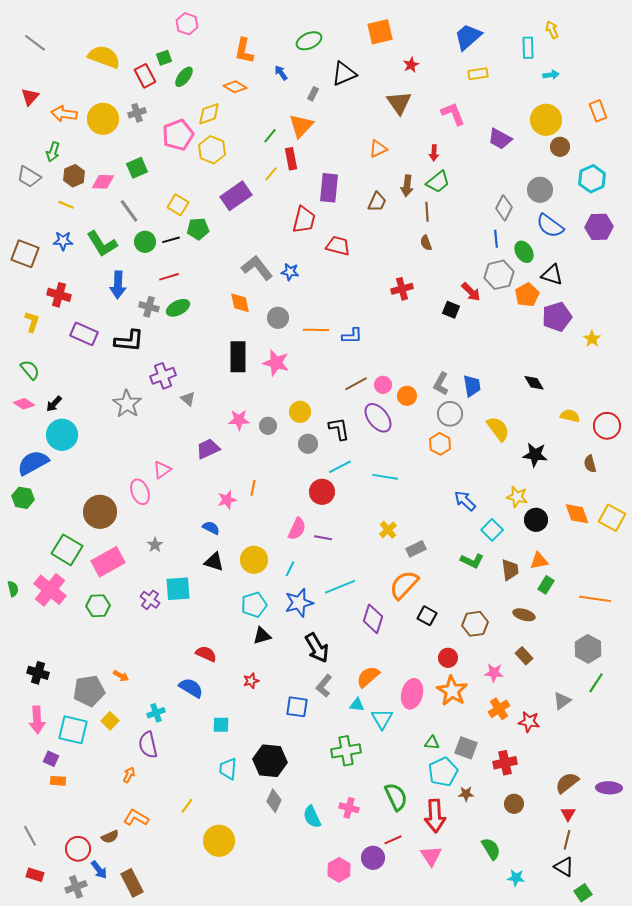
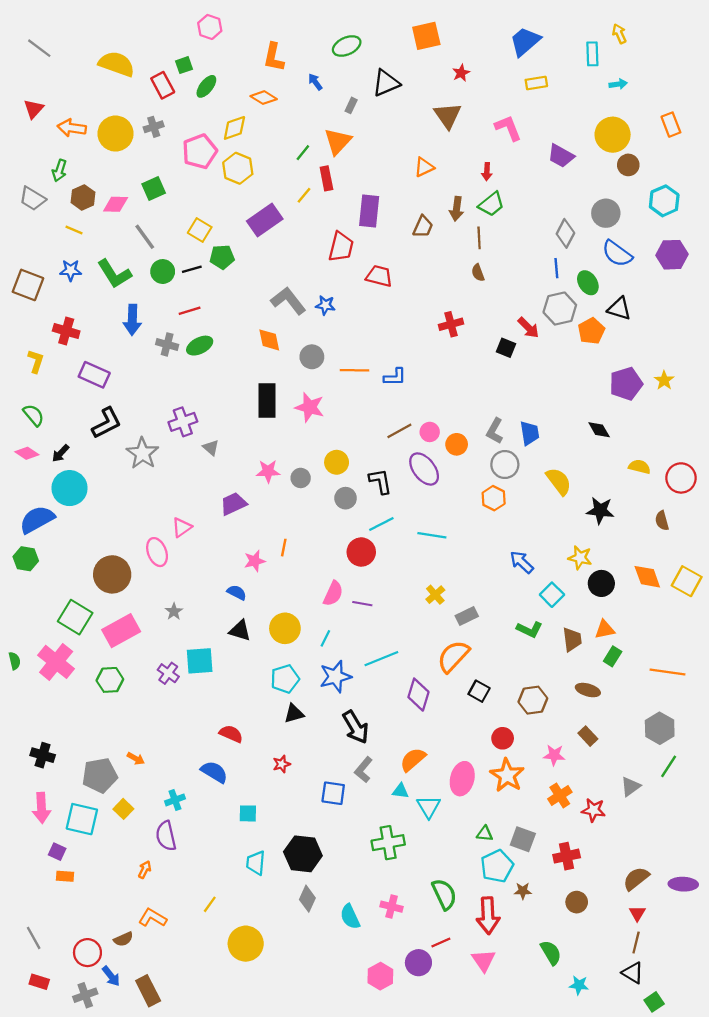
purple pentagon: (557, 317) -> (626, 384), moved
black L-shape: (129, 341) -> (107, 423), moved, turned -32

